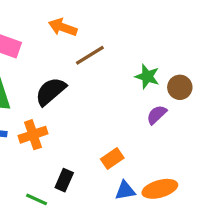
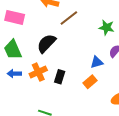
black rectangle: (64, 180) -> (60, 77), moved
blue triangle: (125, 191) -> (97, 62), moved

